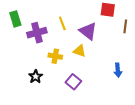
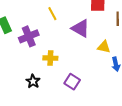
yellow line: (62, 23) -> (52, 14), moved
yellow triangle: (79, 51) -> (104, 47), moved

